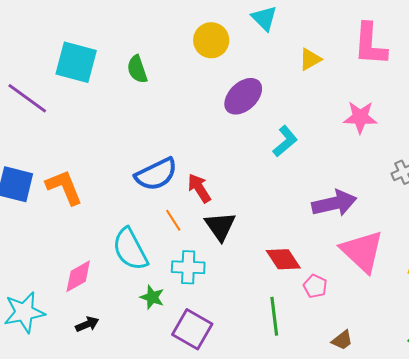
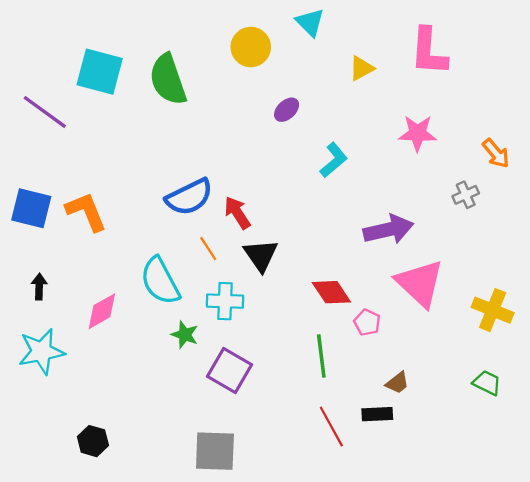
green semicircle: (137, 69) -> (168, 79), size x1.6
purple ellipse: (243, 96) -> (287, 110), size x0.6
black arrow: (87, 324) -> (39, 287), moved, turned -65

